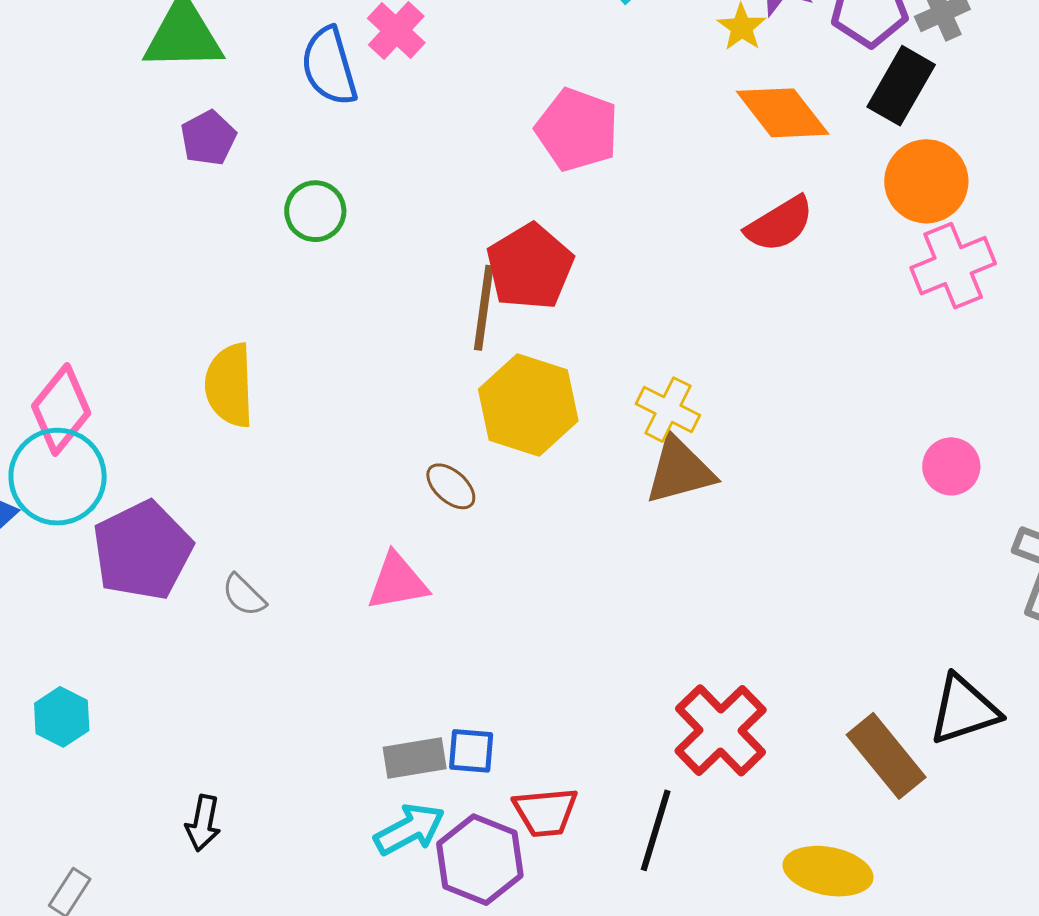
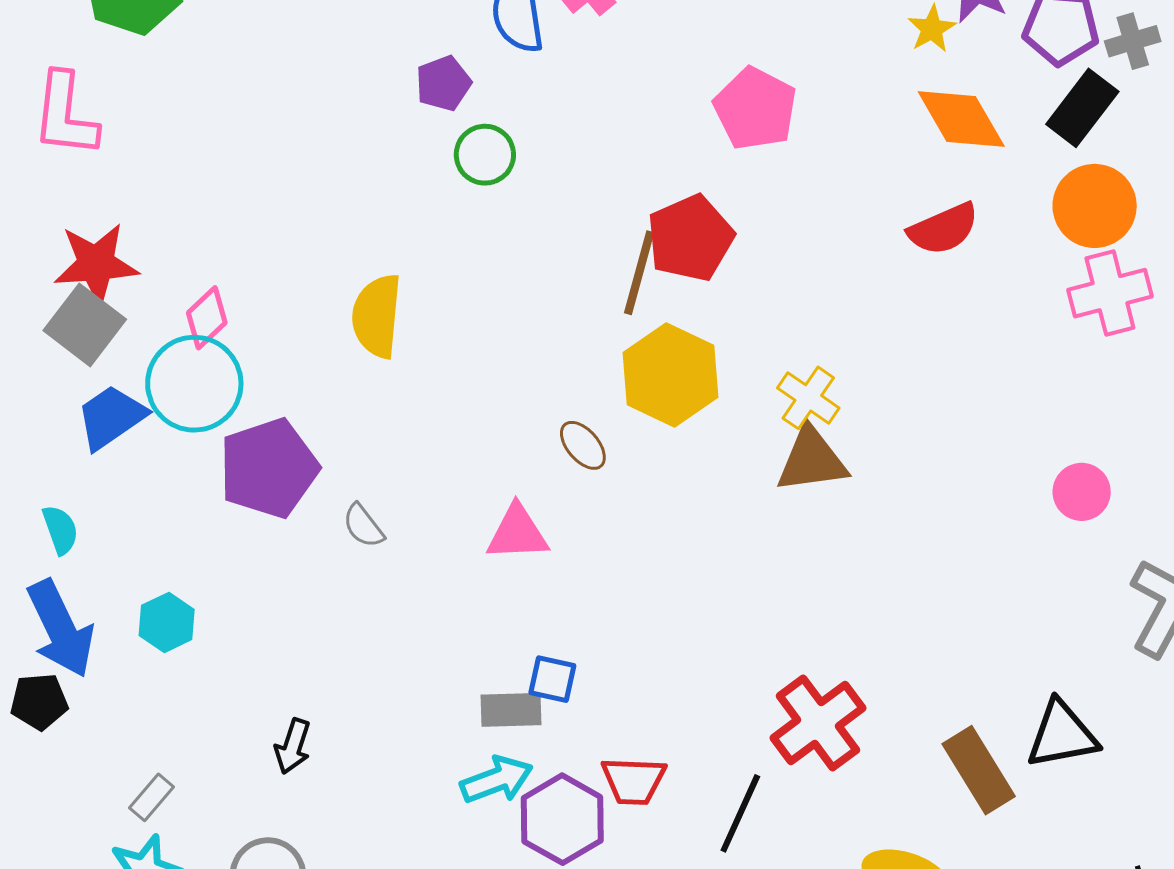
purple pentagon: (208, 138) -> (443, 83), moved
pink diamond: (61, 410) -> (207, 318), size x0.7
blue square: (471, 751) -> (552, 679), moved

